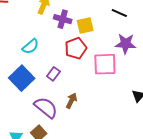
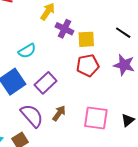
red pentagon: (76, 48) -> (88, 65), moved
pink square: (105, 64) -> (96, 118), moved
purple rectangle: (53, 74) -> (46, 83), size x1.5

